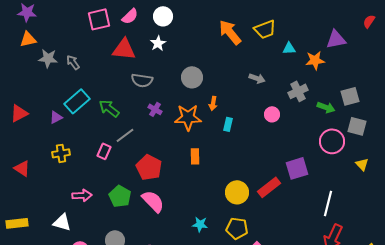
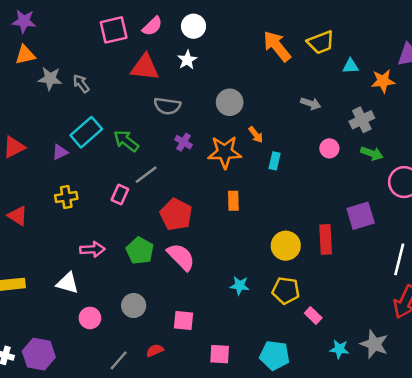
orange arrow: (213, 103) -> (256, 135), turned -48
green arrow: (326, 107) -> (372, 153), moved
red rectangle: (269, 187) -> (326, 239), turned -55

